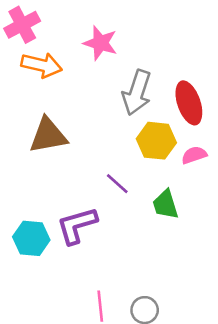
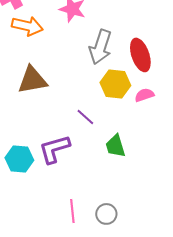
green trapezoid: (165, 205) -> (115, 146), moved

